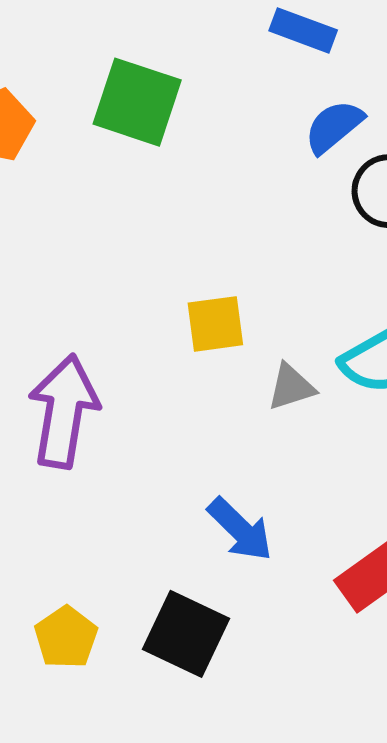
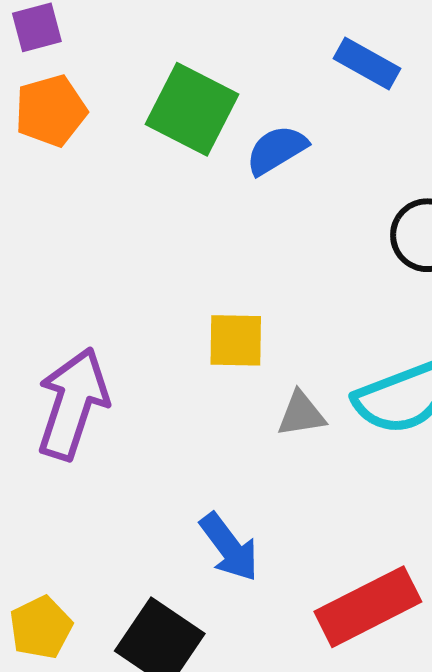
blue semicircle: (334, 127) -> (277, 150), moved

